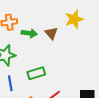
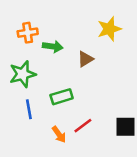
brown triangle: (51, 33) -> (85, 59), moved, turned 40

